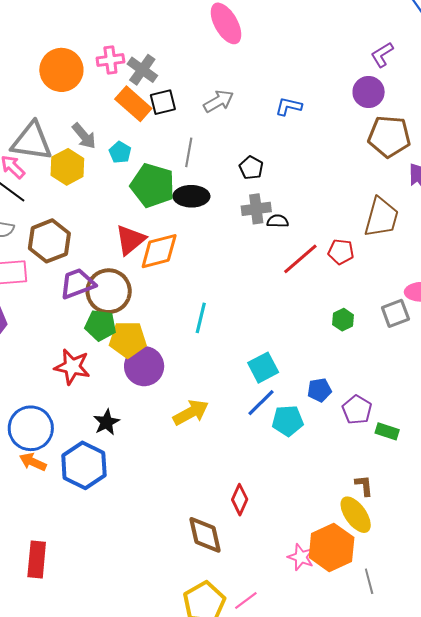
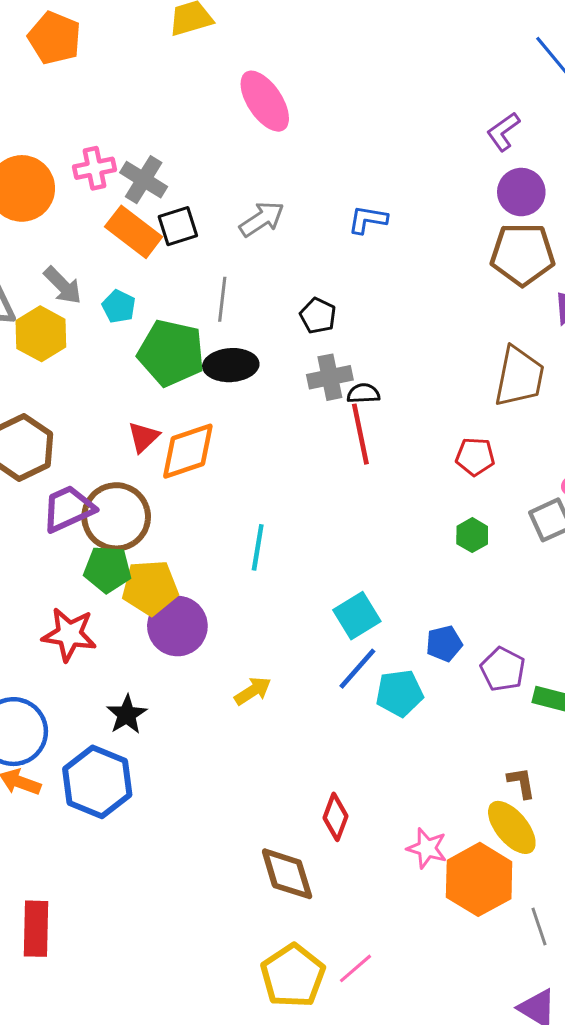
purple circle: (369, 92) -> (521, 192), moved
red triangle: (130, 240) -> (143, 437), size x0.7
red pentagon: (341, 252) -> (475, 457), moved
red line: (300, 259) -> (360, 434), moved, turned -57
yellow arrow: (191, 412) -> (253, 691), size x0.7
pink star: (301, 557) -> (427, 848), moved

